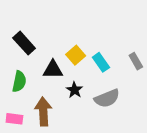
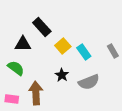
black rectangle: (24, 43) -> (42, 27), moved
black triangle: (53, 70) -> (23, 44), moved
green semicircle: (19, 82) -> (16, 68), turned -66

